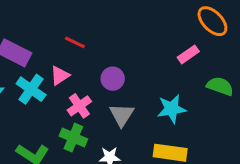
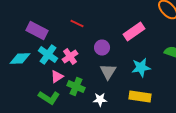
pink rectangle: (188, 54) -> (134, 32), moved, size x1.5
pink triangle: (60, 76) -> (57, 77), moved
pink cross: (79, 106) -> (70, 57), moved

